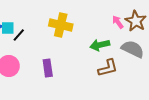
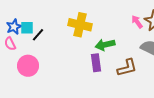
green arrow: (100, 45) -> (105, 45), moved
purple rectangle: (48, 68) -> (96, 63), moved

